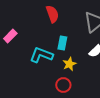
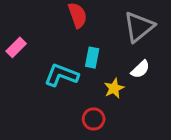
yellow star: (69, 64) -> (114, 88), moved

